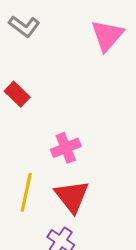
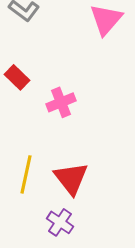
pink cross: (66, 148) -> (61, 102), moved

